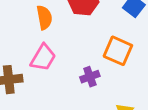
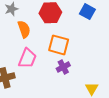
orange square: (118, 51) -> (59, 45), moved

